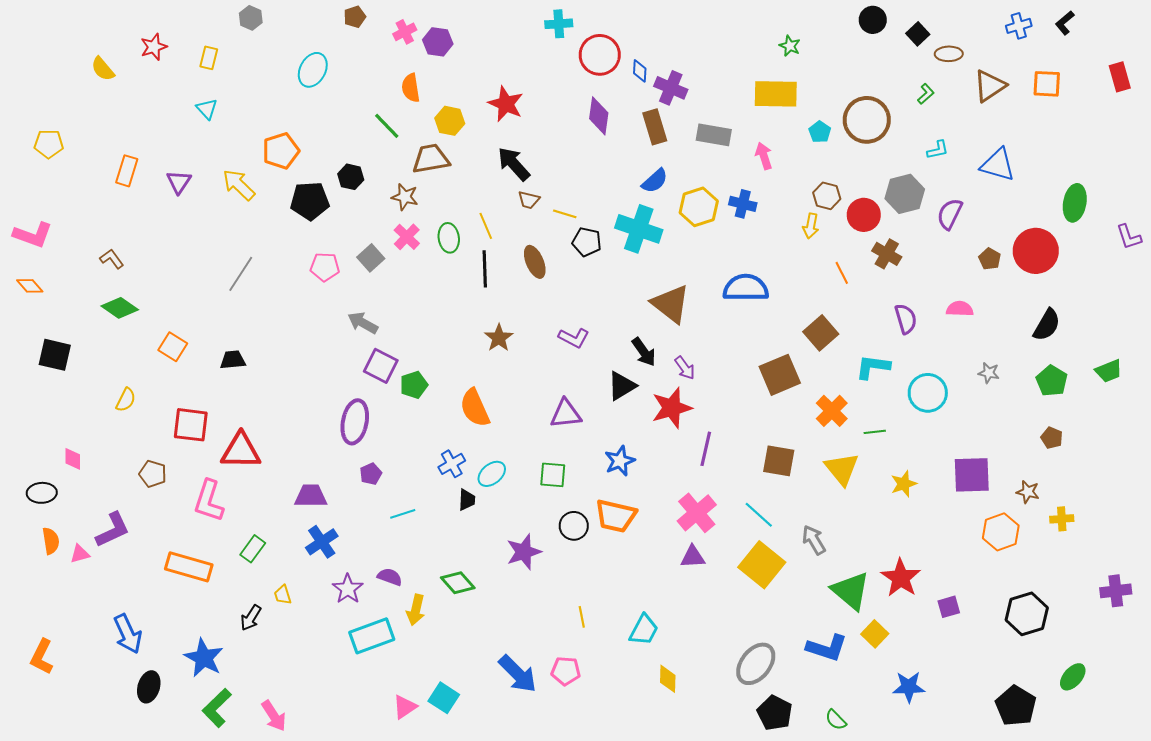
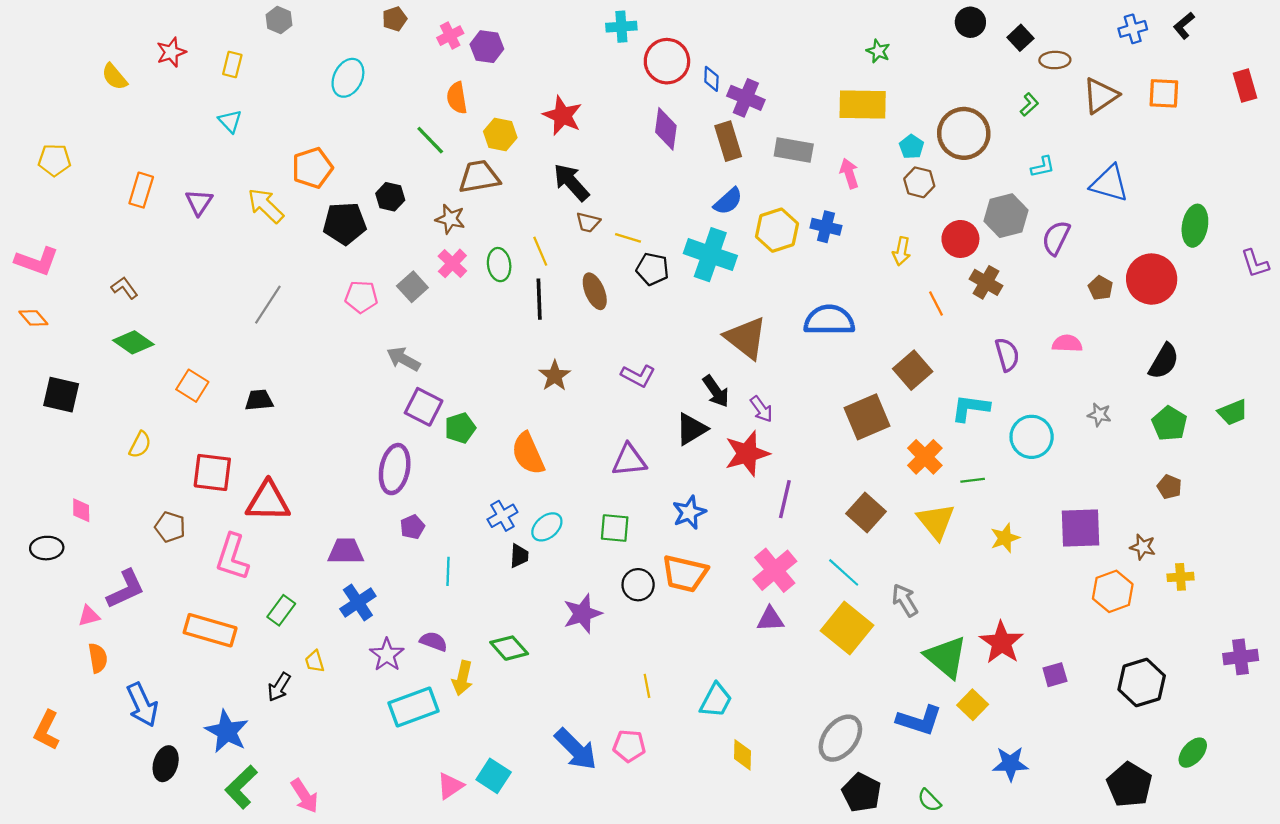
brown hexagon: (827, 196) -> (919, 182), moved
brown square: (779, 461) -> (866, 512), turned 32
cyan line: (403, 514) -> (448, 571), turned -70
orange semicircle: (51, 541) -> (98, 658), moved

